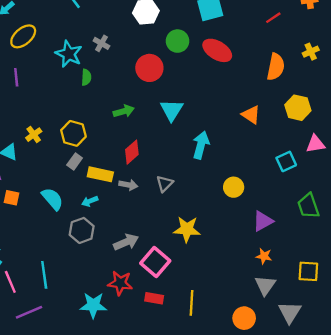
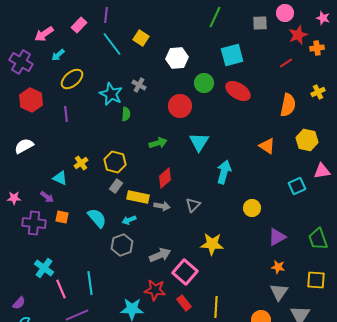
green trapezoid: (308, 206) -> (318, 239), moved
red rectangle: (154, 298) -> (184, 303), turned 42

